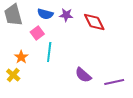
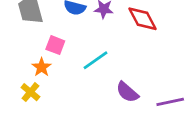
pink square: (37, 33) -> (55, 45), moved, turned -32
cyan line: (49, 52) -> (95, 60), moved, turned 48

